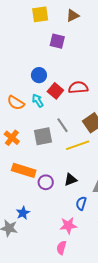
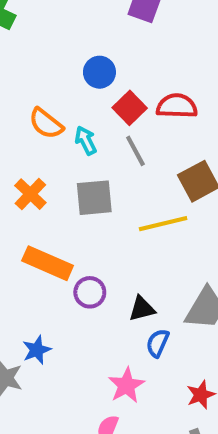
cyan arrow: (38, 101) -> (86, 140), moved
gray line: (63, 125) -> (135, 151), moved
black triangle: (71, 180) -> (142, 309), moved
pink star: (68, 225) -> (126, 385), turned -30

